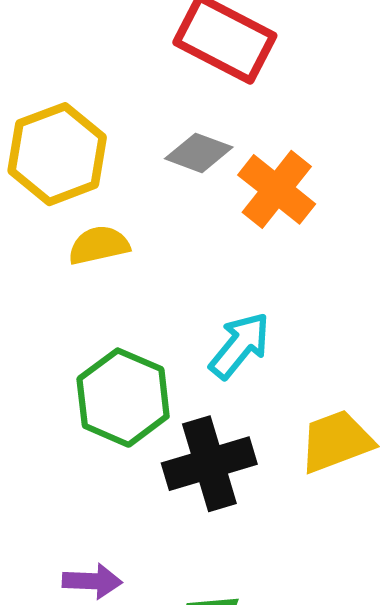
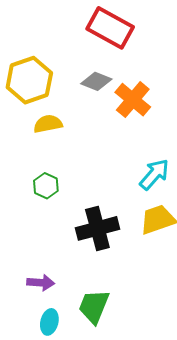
cyan arrow: (240, 346) -> (154, 174), moved
green hexagon: (123, 398) -> (46, 186), moved, size x0.6

